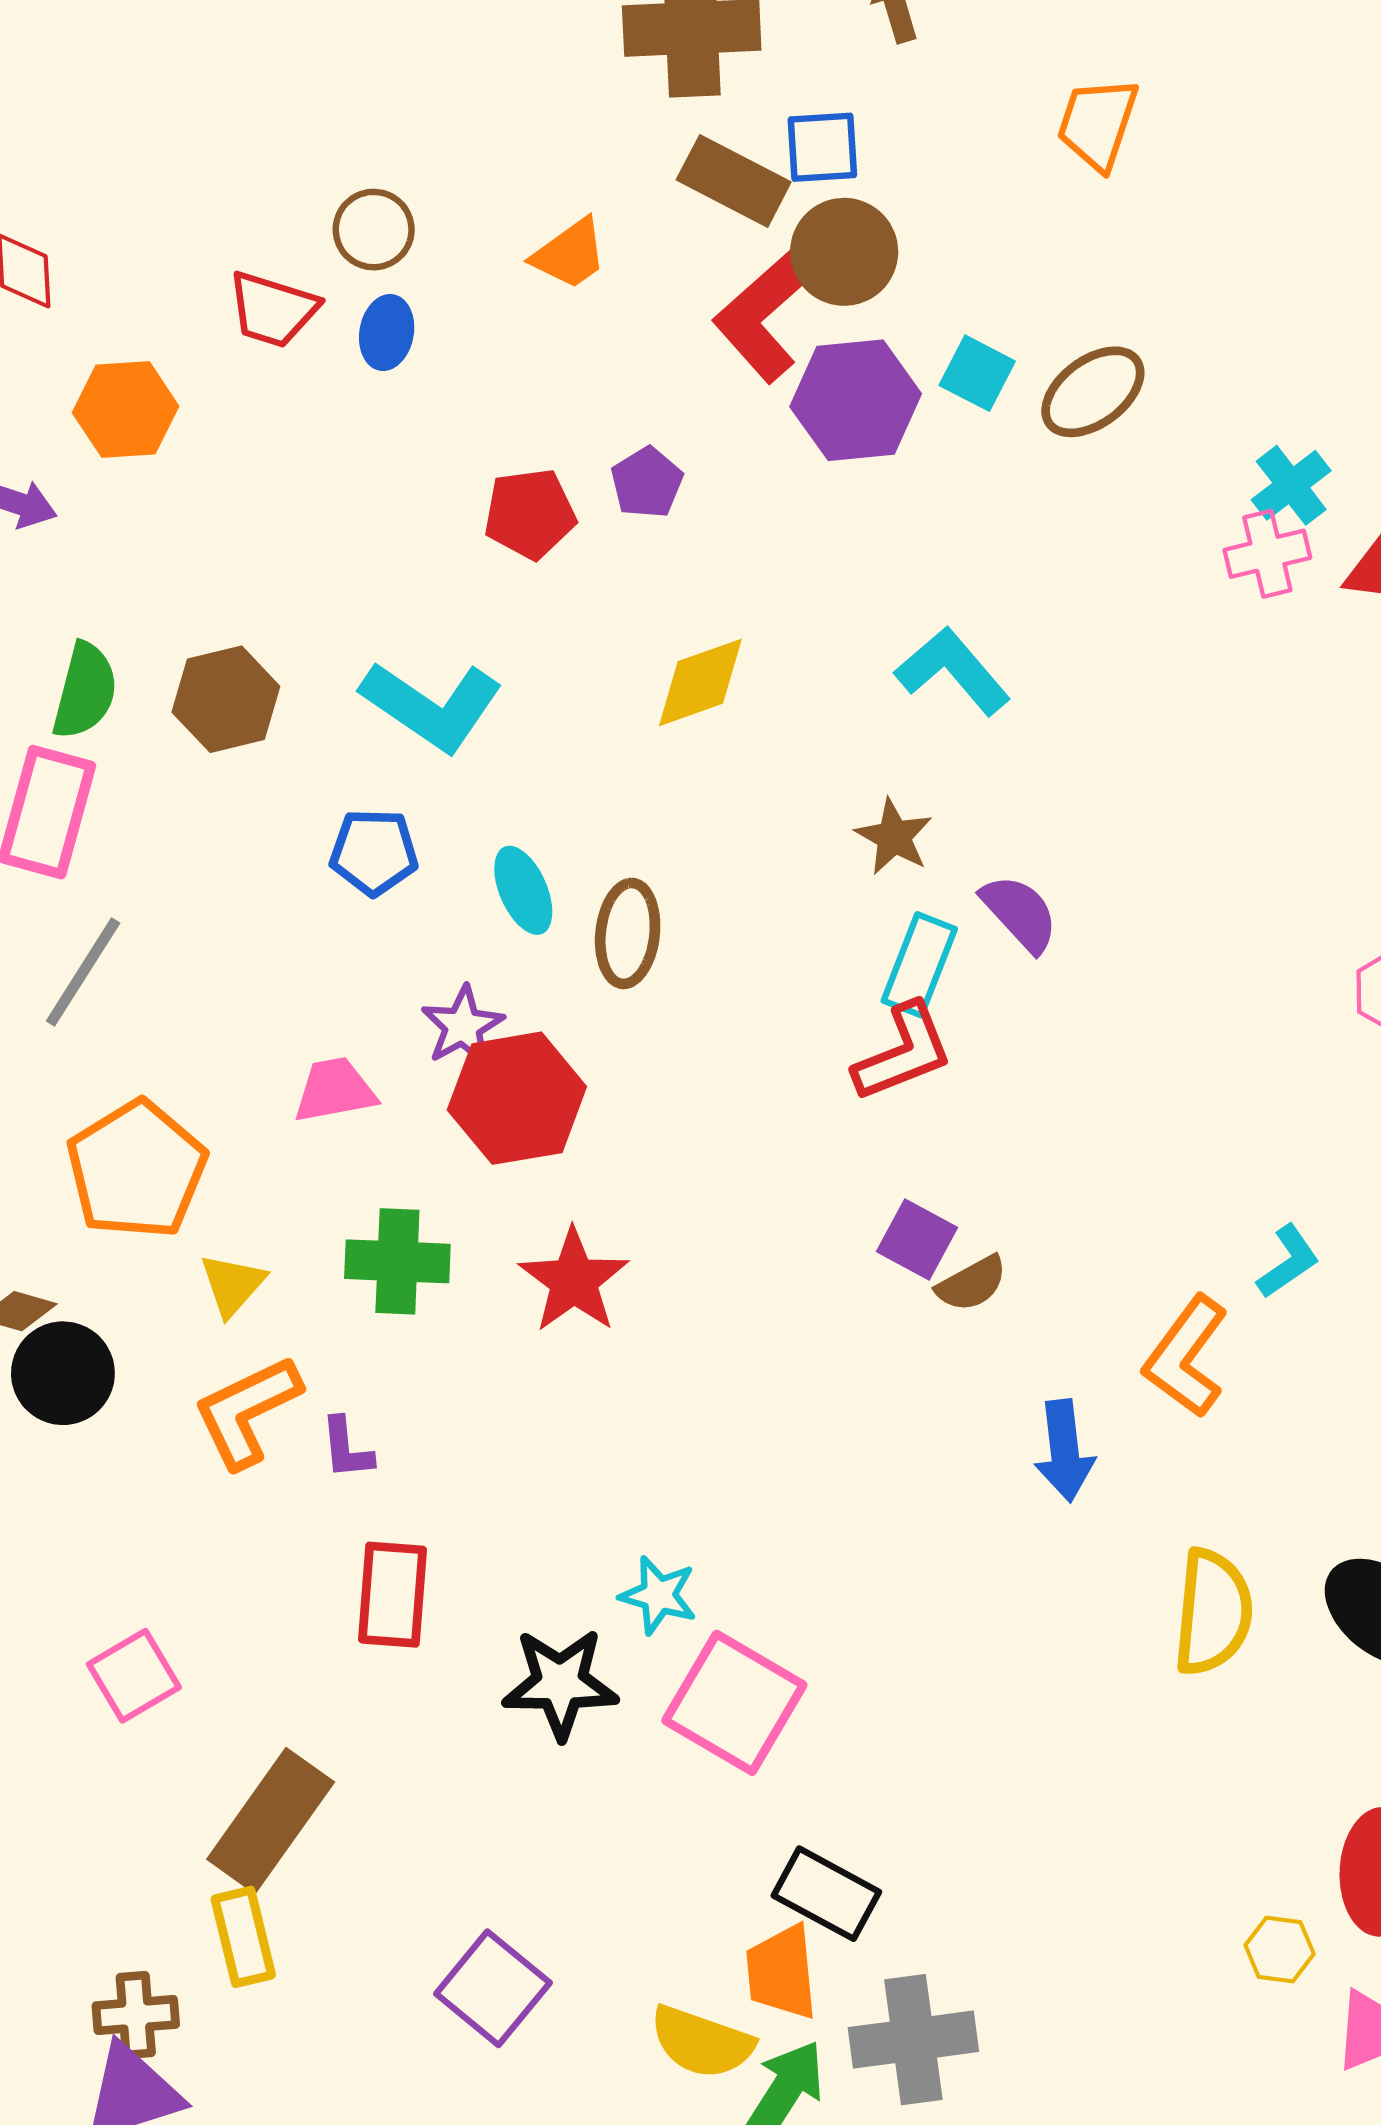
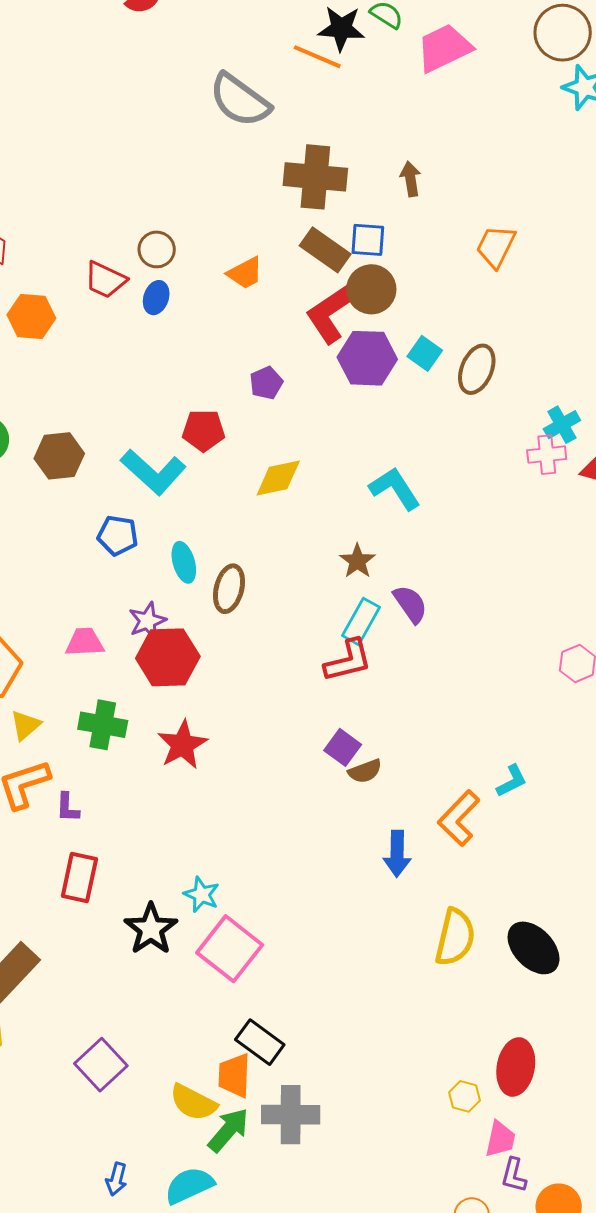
brown ellipse: (1093, 392) -> (477, 369), turned -39
red pentagon: (530, 514) -> (204, 430), moved
black star: (560, 1683) -> (151, 929), turned 30

